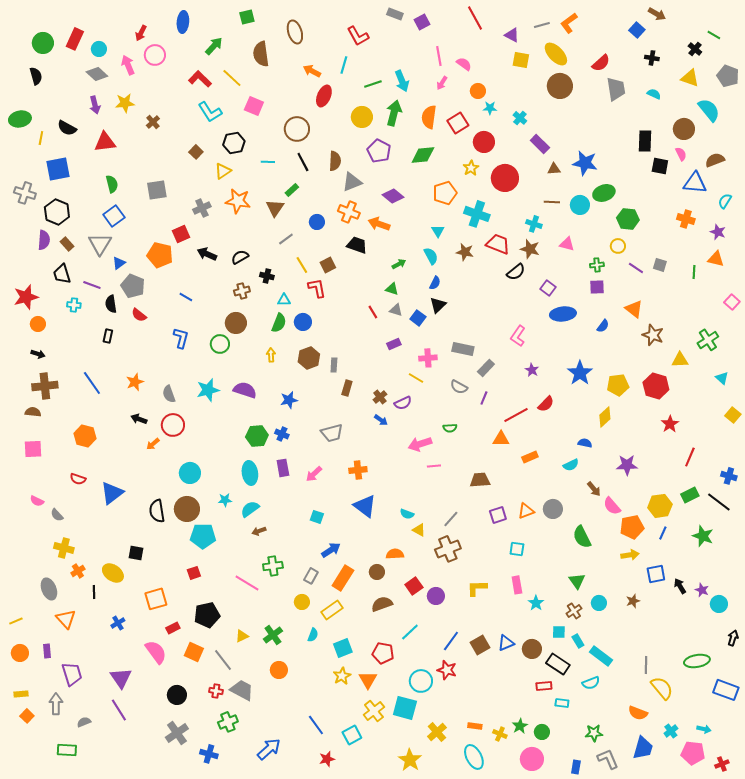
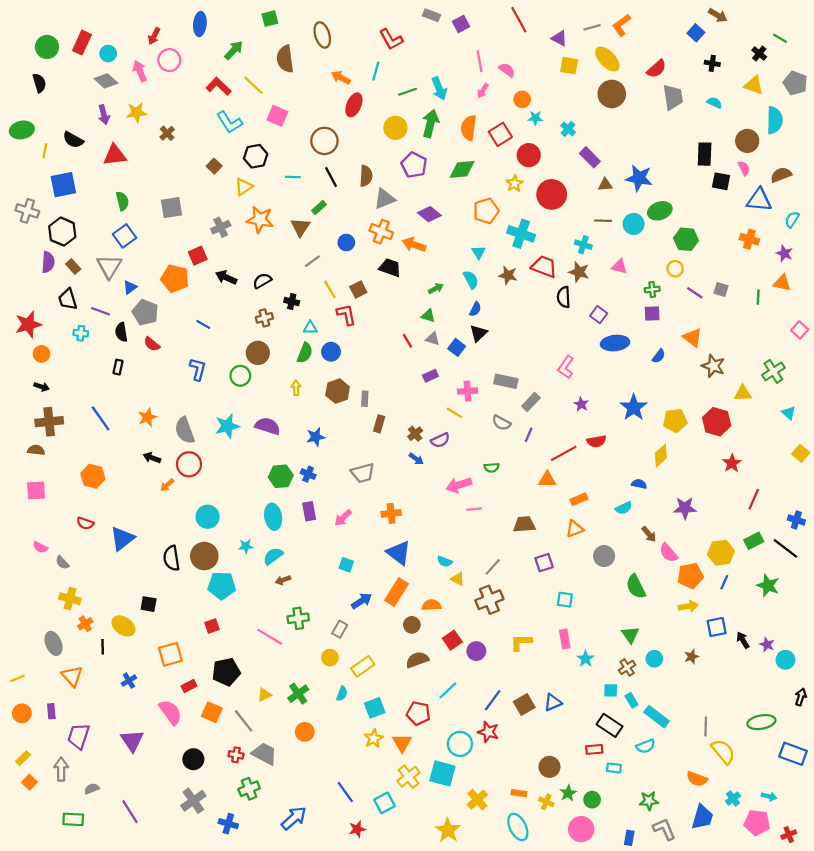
cyan semicircle: (709, 110) -> (775, 120), turned 40
black semicircle: (516, 272) -> (564, 297), turned 126
gray semicircle: (169, 394) -> (185, 430), size x1.4
red semicircle: (546, 404) -> (596, 441), turned 36
orange triangle: (526, 511) -> (575, 529), moved
orange rectangle: (343, 578) -> (397, 592), moved
brown circle: (532, 649) -> (549, 767), moved
purple trapezoid: (72, 674) -> (79, 736), turned -145
yellow rectangle: (21, 694) -> (23, 758), turned -40
purple line: (119, 710) -> (130, 812), moved

